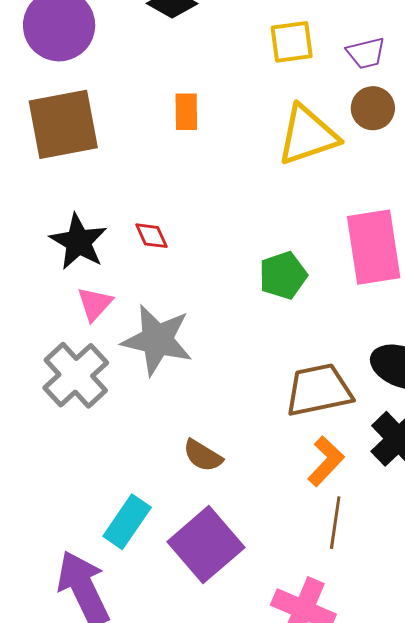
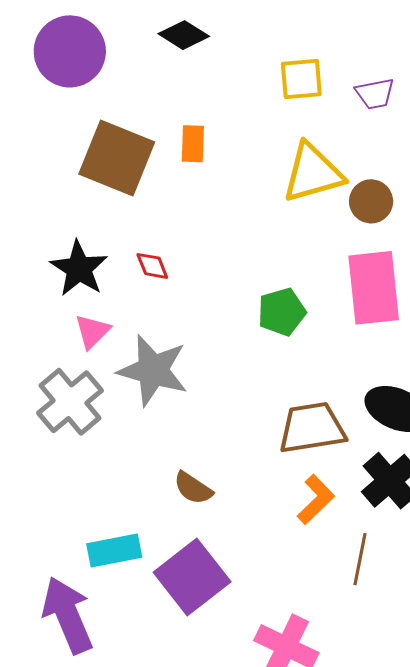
brown circle: (373, 108) -> (371, 201), moved
brown square: (63, 124) -> (117, 158), moved, turned 30
cyan rectangle: (127, 522) -> (114, 551), turned 42
brown line: (335, 523) -> (360, 559), moved

